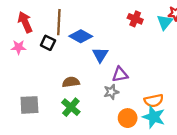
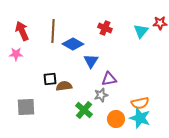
red cross: (135, 19) -> (105, 28), moved
cyan triangle: (165, 22) -> (141, 31), moved
black square: (48, 43) -> (50, 79), moved, turned -32
green cross: (71, 107) -> (84, 110), moved

